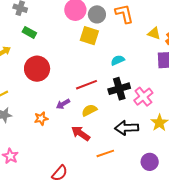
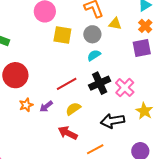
gray circle: (97, 14) -> (92, 34), moved
yellow triangle: (154, 33) -> (115, 24), moved
orange star: (41, 118) -> (26, 105), moved

